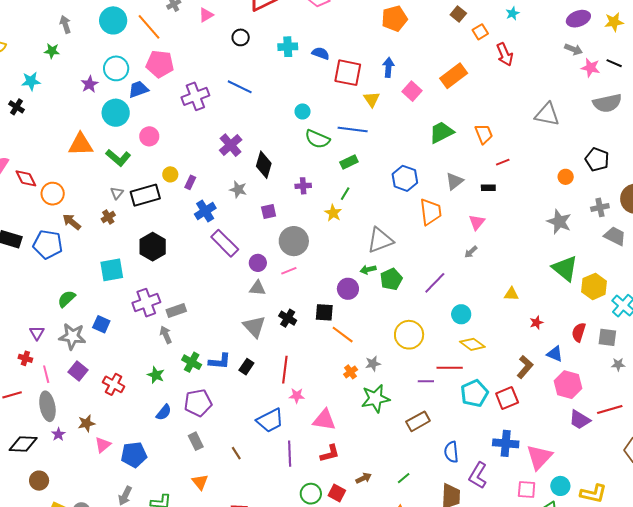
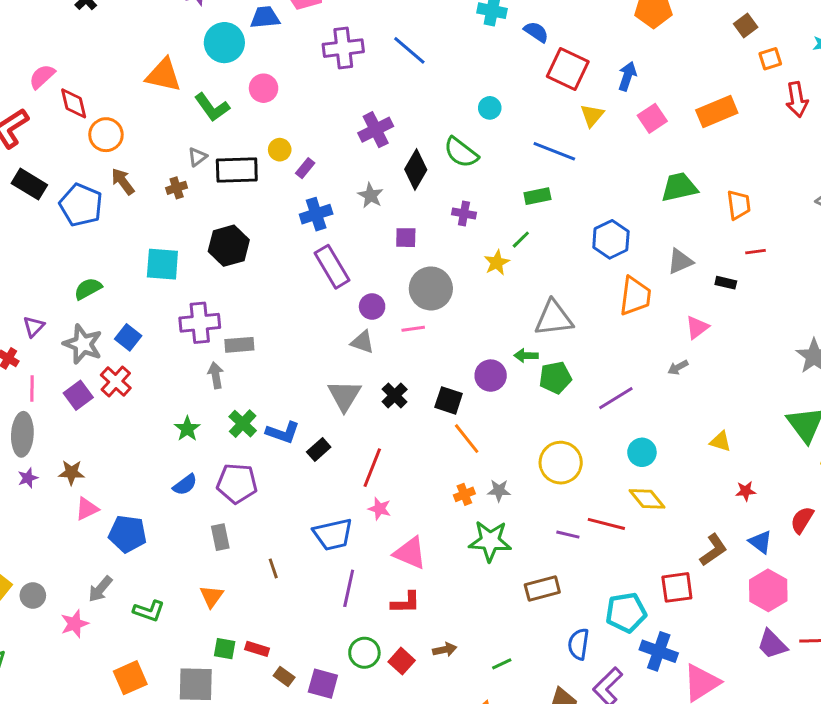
green semicircle: (317, 139) -> (461, 152), moved
red cross: (114, 384) -> (116, 381), moved
cyan pentagon: (474, 393) -> (626, 613), moved

